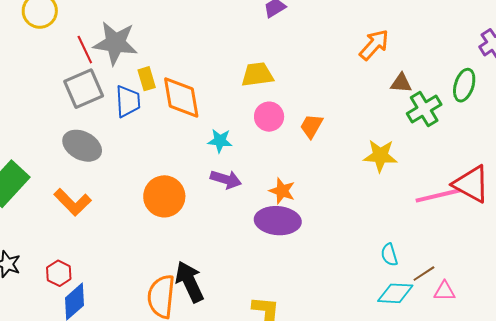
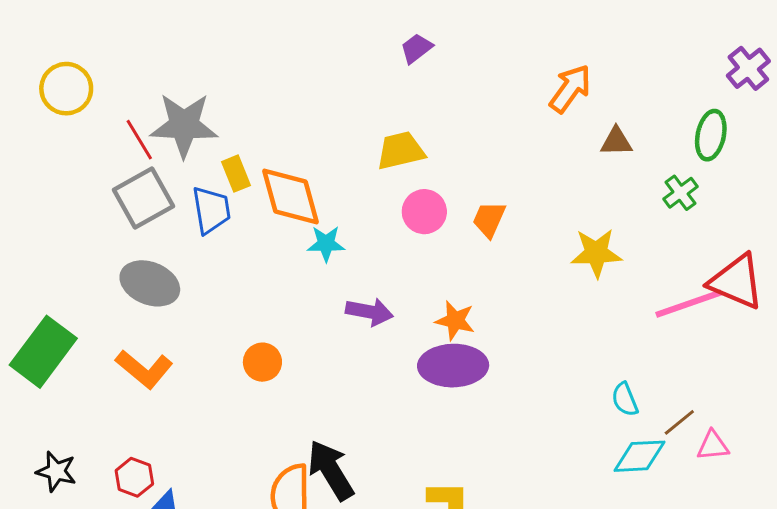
green cross: (424, 109) -> (680, 193), moved, size x0.7
cyan star: (220, 141) -> (326, 244), moved
orange circle: (164, 196) -> (262, 362), moved, size x0.6

